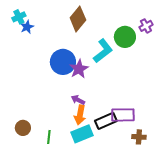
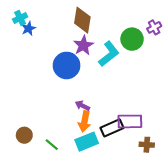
brown diamond: (78, 19) -> (82, 20), turned -30
purple star: (79, 69) -> (83, 45), moved
green line: (49, 137) -> (52, 145), turned -56

